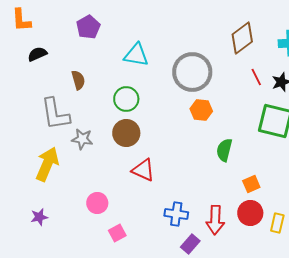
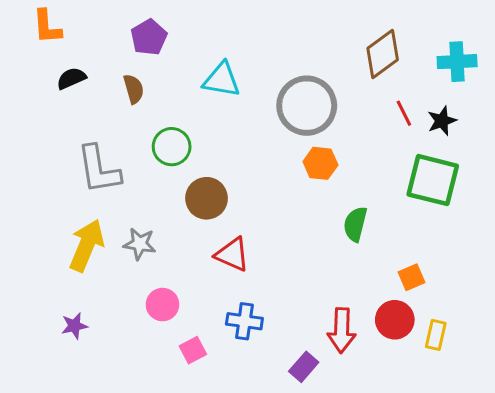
brown semicircle: (78, 80) -> (134, 89), moved
green circle: (126, 99) -> (172, 147), moved
gray star: (82, 139) -> (140, 244), moved
orange square: (251, 184) -> (411, 277), moved
blue cross: (176, 214) -> (244, 321), moved

